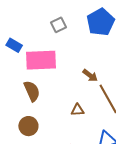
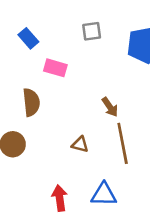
pink rectangle: (41, 60) -> (55, 68), size x0.6

